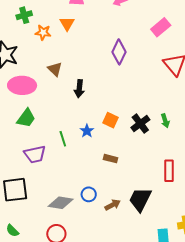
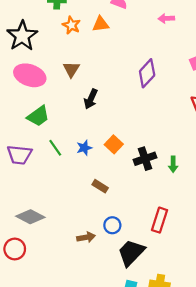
orange triangle: (67, 24) -> (101, 24), turned 35
green trapezoid: (26, 118) -> (38, 116), moved
green line: (63, 139) -> (55, 148), turned -35
blue circle: (89, 194) -> (112, 225), moved
black trapezoid: (140, 199) -> (131, 253), moved

